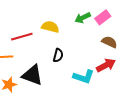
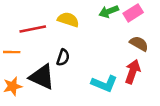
black semicircle: (58, 55) -> (63, 57), moved
red arrow: (106, 65) -> (133, 72), turned -48

